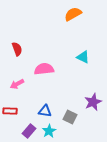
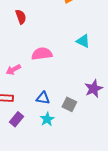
red semicircle: (17, 49) -> (21, 17), moved
purple rectangle: (29, 131) -> (17, 119), moved

